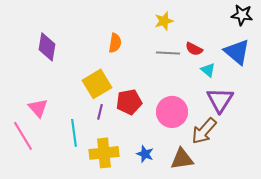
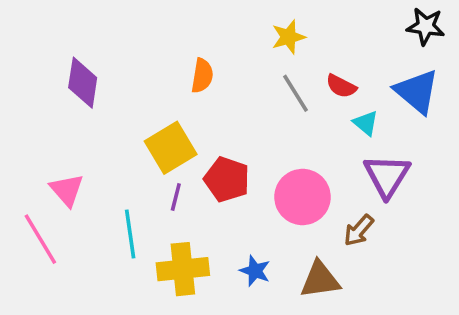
gray line: (168, 53) -> (295, 93), turned 55
red pentagon: (129, 102) -> (227, 179), turned 30
brown arrow: (204, 131) -> (359, 230), size x0.7

